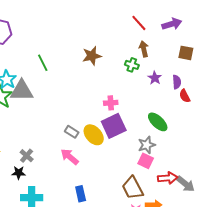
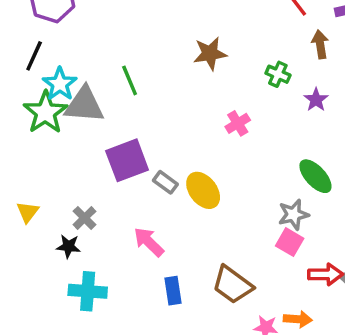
brown arrow: (144, 49) -> (320, 44), moved
green line: (43, 63) -> (130, 80), moved
pink cross: (111, 103) -> (238, 123), moved, turned -32
purple square: (114, 126) -> (127, 160), moved
pink arrow: (70, 157) -> (149, 242), moved
brown trapezoid: (133, 188) -> (233, 285), moved, turned -30

